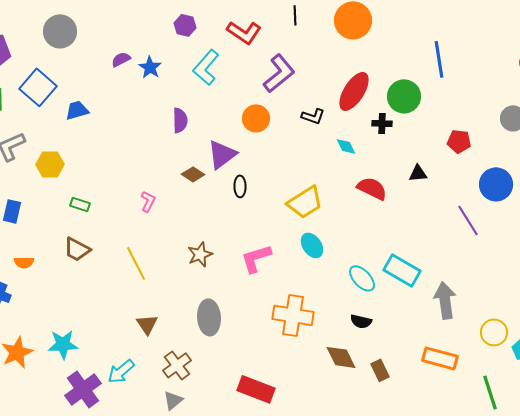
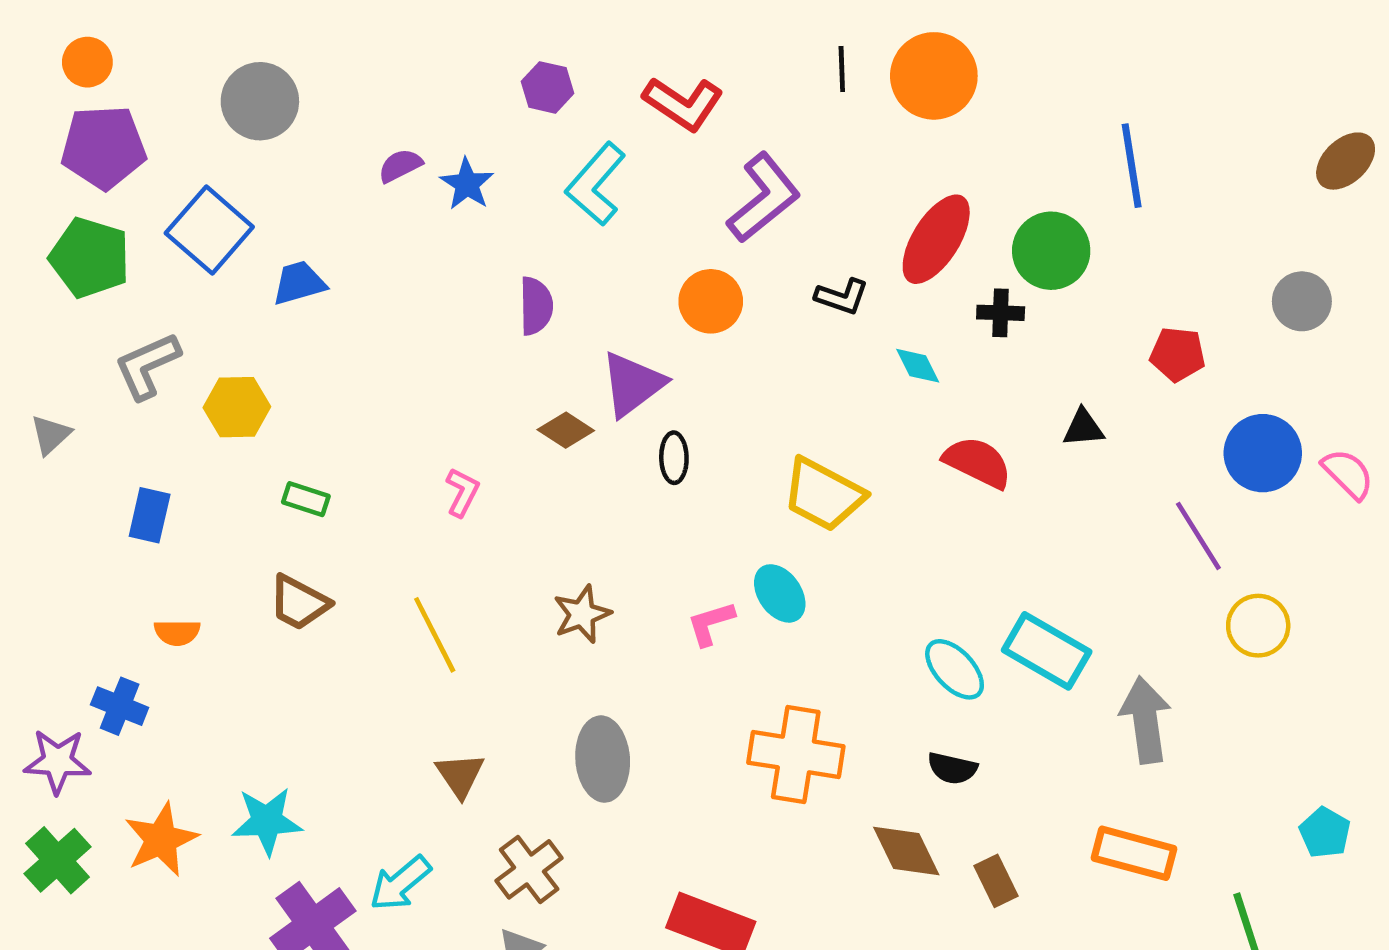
black line: (295, 15) -> (842, 69), moved
yellow trapezoid: (305, 202) -> (823, 495), turned 60
cyan ellipse: (312, 245) -> (780, 593), moved
pink L-shape: (256, 258) -> (711, 623), size x0.7
yellow circle: (494, 332) -> (1258, 626), moved

